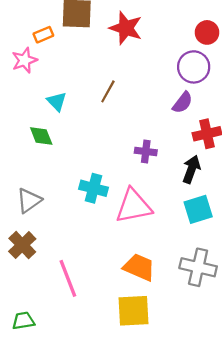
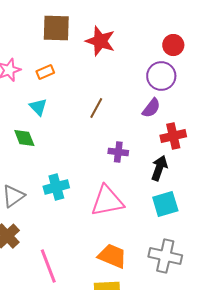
orange rectangle: (43, 35) -> (45, 72), moved
brown line: (108, 91) -> (96, 108), moved
cyan cross: (93, 188) -> (56, 187), moved, turned -30

